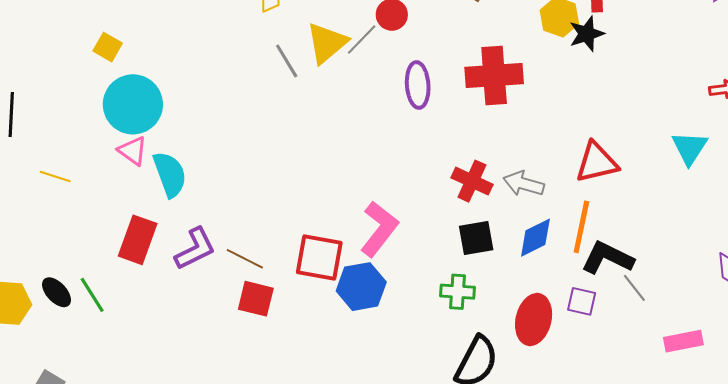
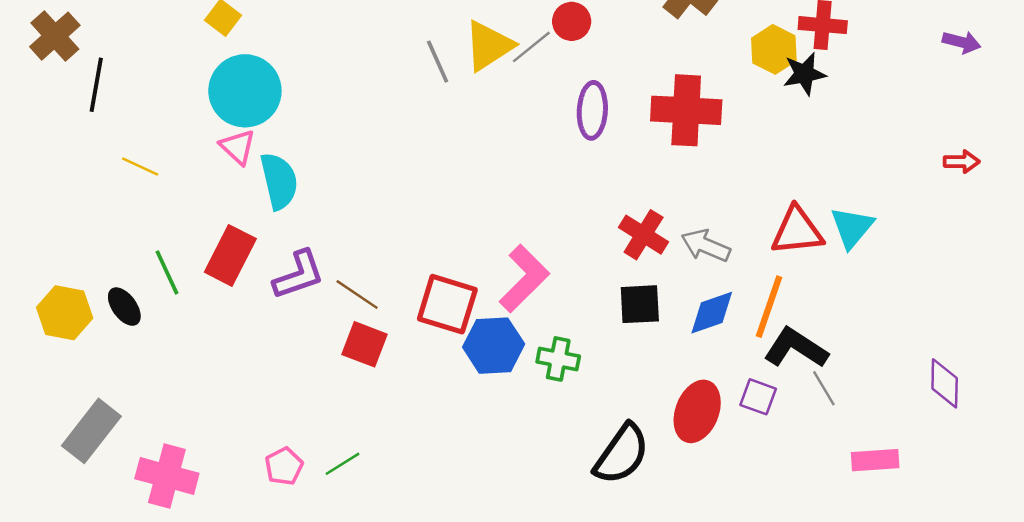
cyan triangle: (690, 148) -> (852, 227), moved
green cross: (458, 292) -> (558, 359), moved
green line: (92, 295) -> (167, 272), moved

